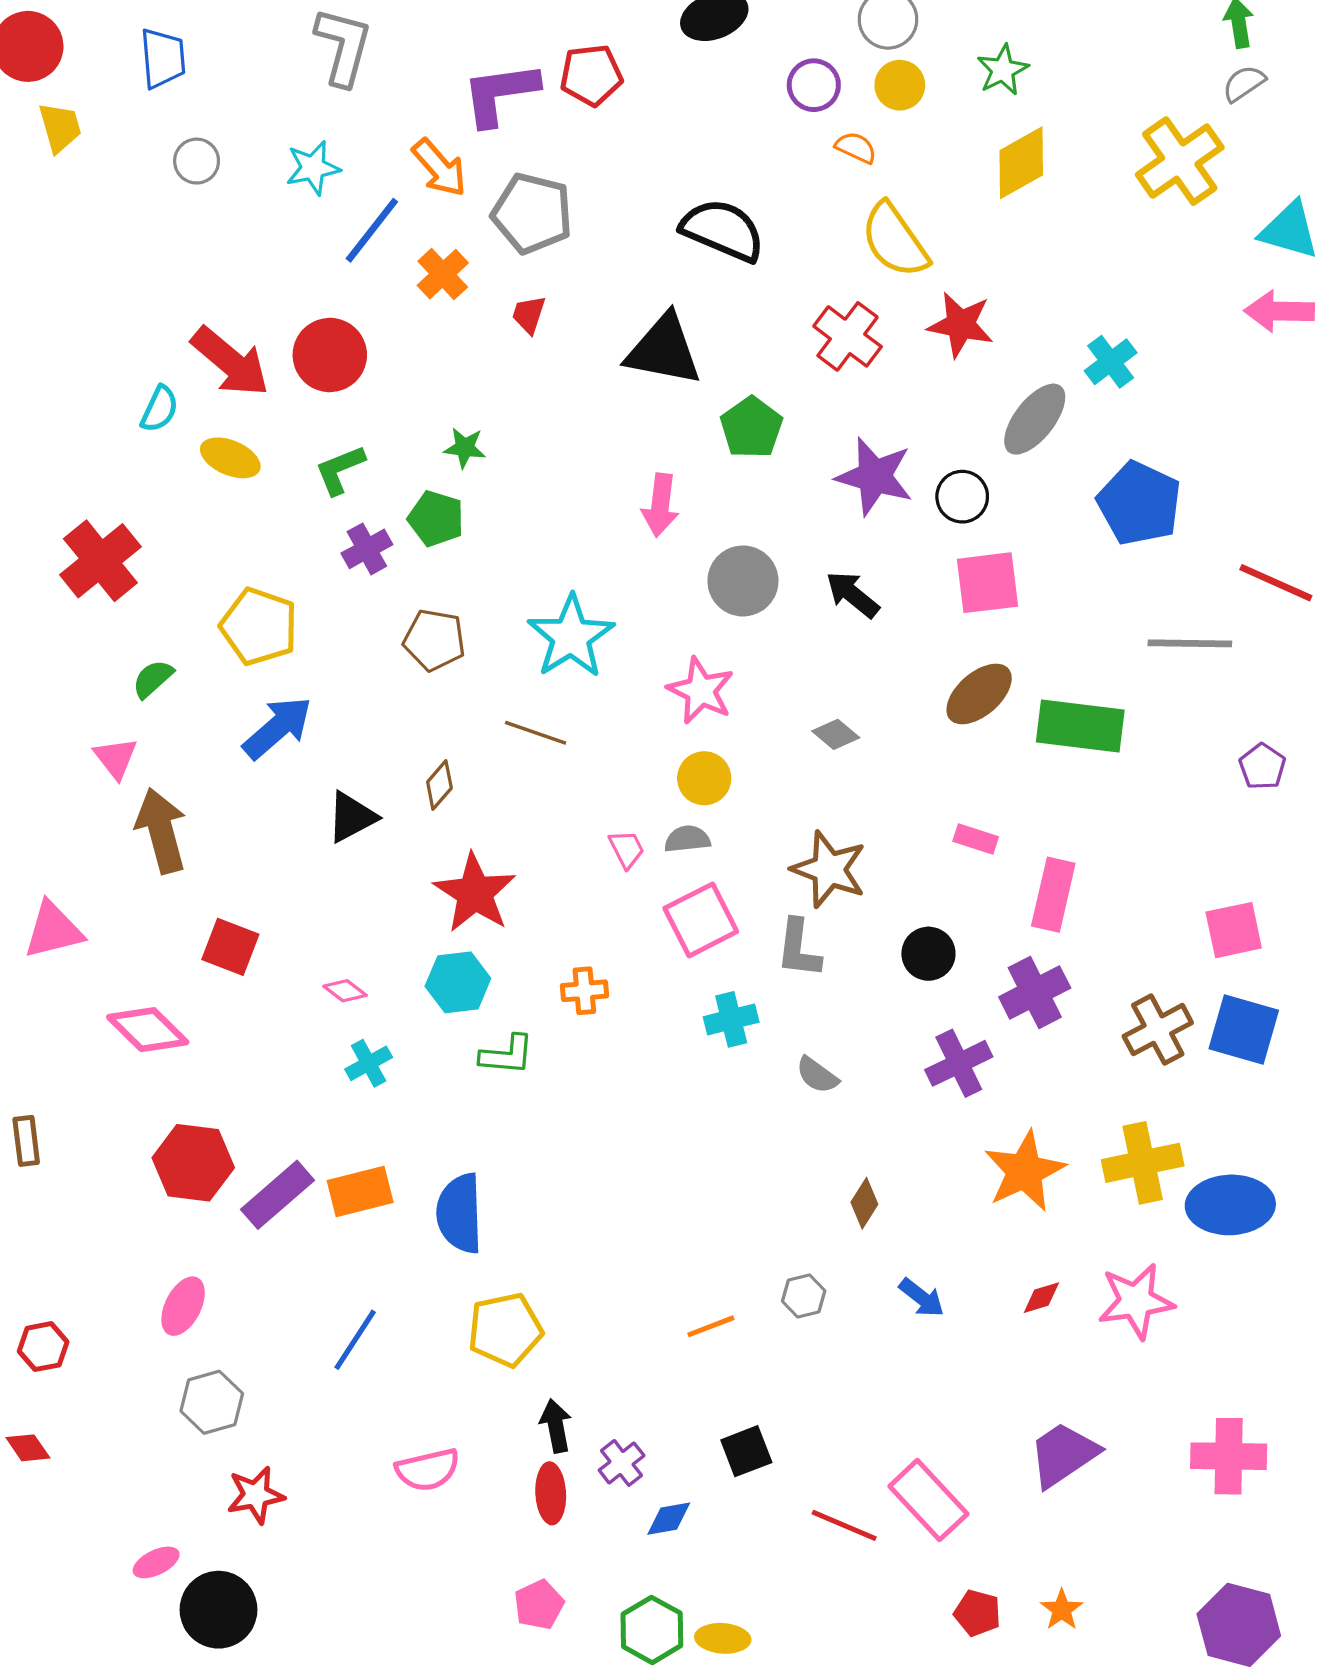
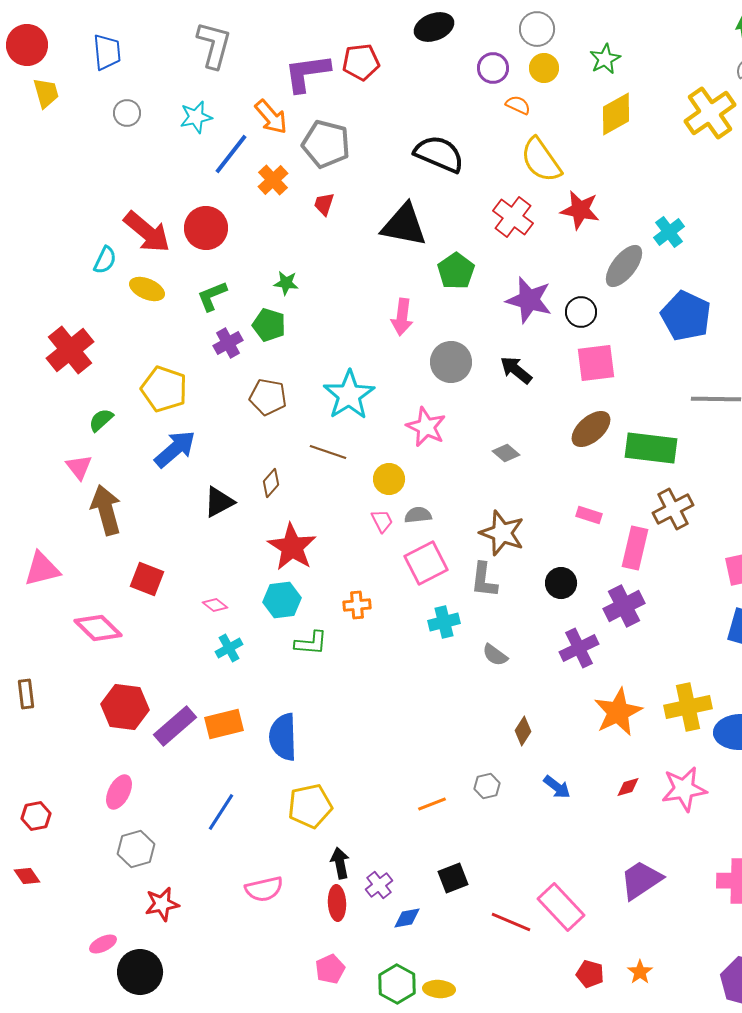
yellow circle: (704, 778) -> (389, 479), moved
brown cross: (1158, 1030) -> (673, 509), moved

